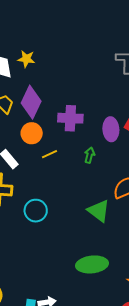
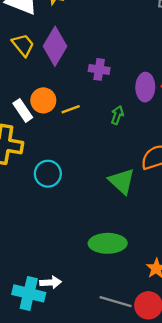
purple cross: (70, 118) -> (99, 69), size x0.7
orange circle: (32, 133) -> (43, 100), moved

